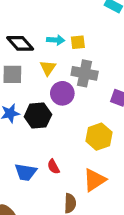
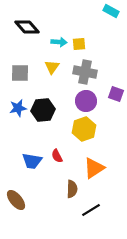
black diamond: (20, 43) -> (27, 27), moved
purple circle: (62, 93) -> (86, 101), moved
yellow hexagon: (99, 137) -> (84, 129), moved

